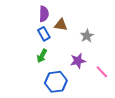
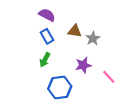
purple semicircle: (44, 14) -> (47, 15), turned -63
brown triangle: (61, 25) -> (75, 31), moved

